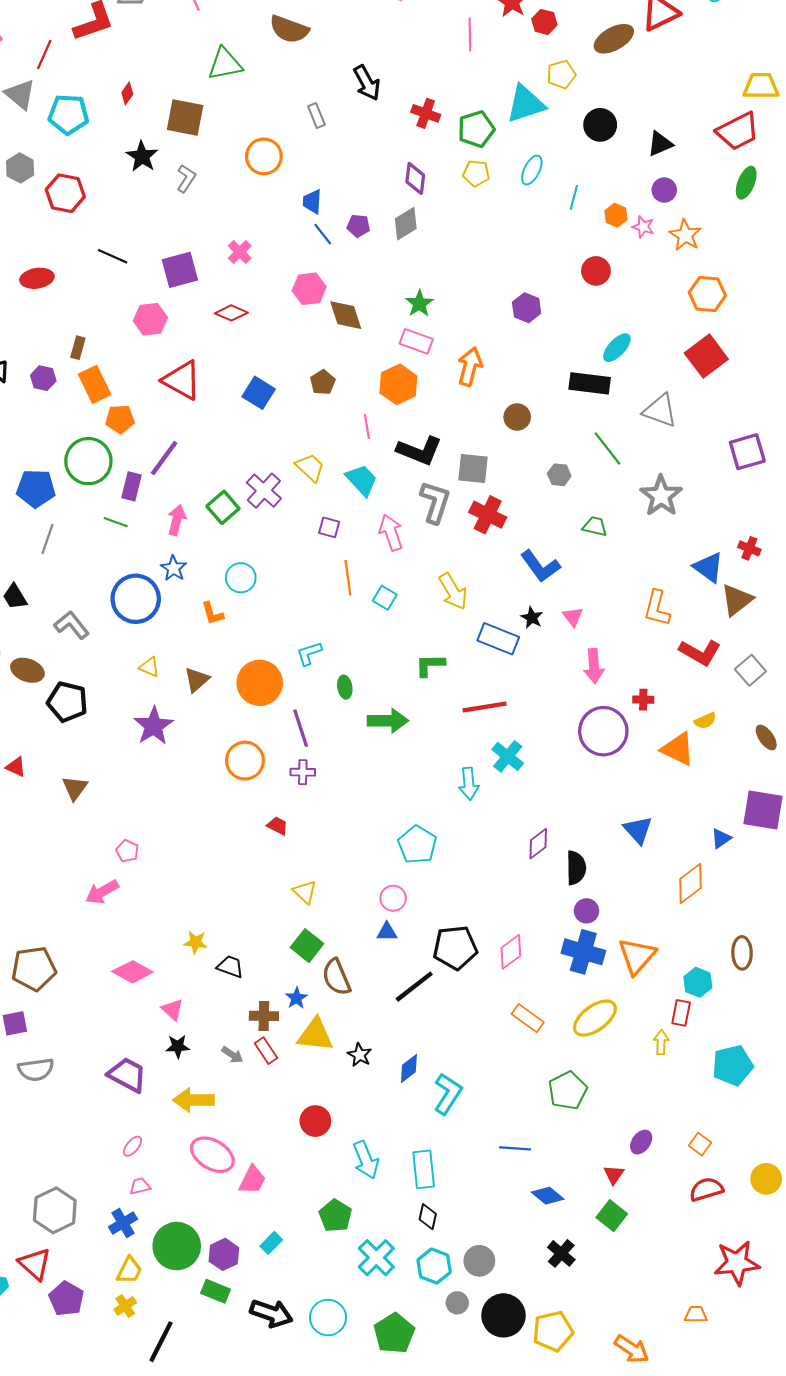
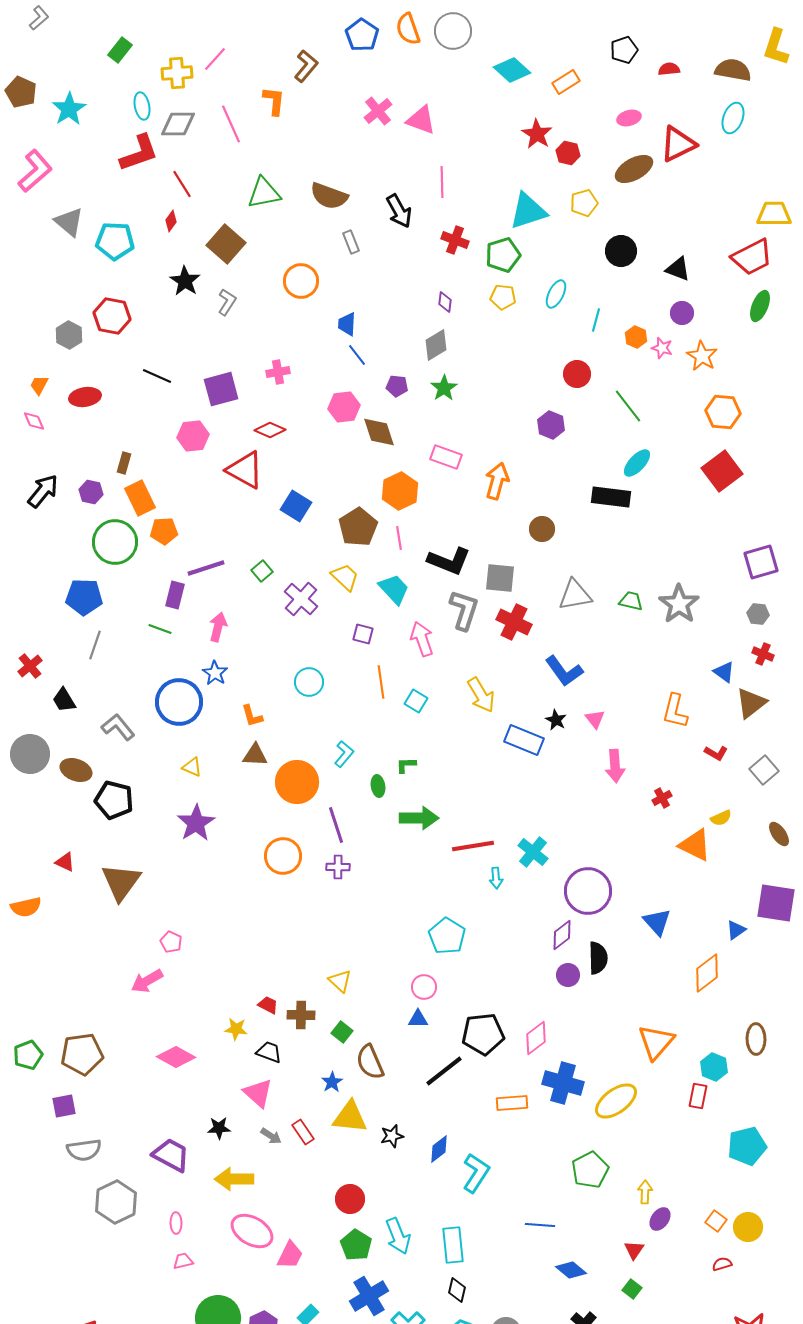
brown semicircle: (289, 29) -> (329, 196), moved
pink line: (470, 35) -> (442, 182), moved
red line: (44, 54) -> (182, 184), moved, turned -56
cyan triangle: (526, 104) -> (528, 211), moved
brown square: (185, 118) -> (226, 244), turned 30
black triangle: (660, 144) -> (678, 269), turned 44
gray hexagon: (20, 168) -> (69, 335), moved
purple diamond: (415, 178) -> (445, 302), size x0.7
purple pentagon: (358, 226) -> (397, 386), moved
pink cross: (240, 252) -> (278, 372), turned 35
red circle: (596, 271) -> (577, 374), moved
green star: (419, 304) -> (444, 388), moved
red triangle: (182, 380) -> (245, 470), moved
brown pentagon: (323, 382) -> (358, 527), moved, size x1.6
orange hexagon: (398, 384) -> (400, 491), moved
gray triangle: (660, 411) -> (575, 595), moved, turned -30
green line: (608, 449) -> (628, 406), moved
purple line: (164, 458) -> (206, 568), turned 36
green circle: (88, 461) -> (115, 542), moved
gray hexagon: (559, 475) -> (758, 614), moved
green square: (223, 507) -> (262, 571), moved, size x0.7
green trapezoid: (595, 526) -> (631, 601), moved
blue triangle: (708, 567) -> (724, 672), size x0.7
cyan circle: (241, 578) -> (309, 682), moved
red L-shape: (700, 652) -> (716, 753), size x0.6
cyan L-shape: (309, 653) -> (344, 754), turned 148
green L-shape: (430, 665) -> (406, 765), moved, size x0.7
brown triangle: (197, 680) -> (255, 755), moved, turned 44
red cross: (643, 700) -> (662, 798), turned -30
red line: (485, 707) -> (473, 846), moved
purple circle: (603, 731) -> (588, 891), moved
cyan arrow: (469, 784) -> (496, 878), size x0.7
brown triangle: (75, 788) -> (121, 882), size x1.6
red trapezoid: (278, 826) -> (268, 1005), moved
purple circle: (586, 911) -> (568, 975), moved
green square: (307, 946) -> (342, 1032), size x0.7
blue cross: (583, 952) -> (563, 1083), moved
pink triangle: (172, 1010) -> (258, 1093), moved, size x1.4
brown cross: (264, 1016) -> (301, 1015), moved
orange rectangle: (528, 1018) -> (512, 1103), moved, turned -40
yellow arrow: (661, 1042) -> (645, 1192), moved
black star: (360, 1055) -> (392, 1136), turned 30
pink ellipse: (133, 1146) -> (176, 1223), turned -40
yellow circle: (766, 1179) -> (748, 1227), moved
red semicircle: (706, 1189) -> (722, 1264), size x0.6
gray hexagon: (55, 1210) -> (116, 1202), moved
green pentagon: (335, 1216) -> (356, 1245), moved
green square: (612, 1216) -> (632, 1289), size x0.7
blue cross: (123, 1223) -> (369, 1296), moved, size x1.4

